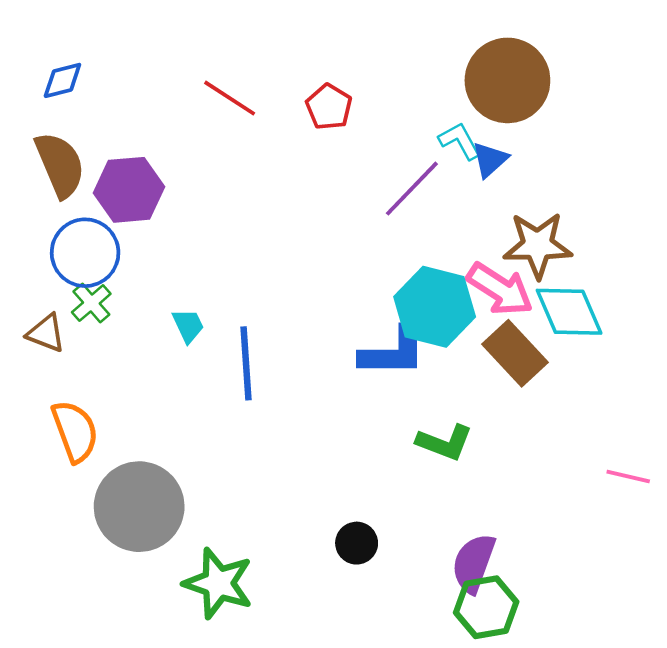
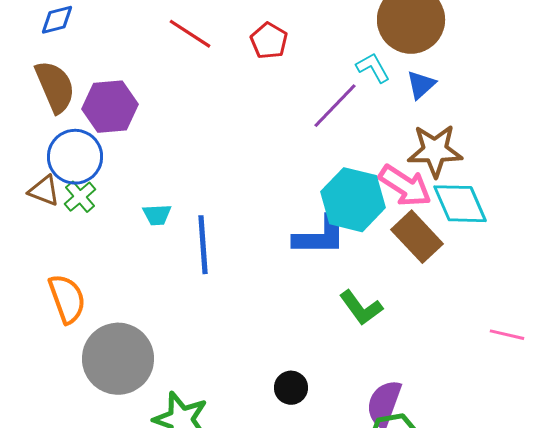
blue triangle: (490, 160) -> (421, 85), moved
cyan trapezoid: (188, 326) -> (157, 215), turned 112
brown triangle: (46, 333) -> (44, 191), moved
green L-shape: (445, 443) -> (361, 308), turned 33

